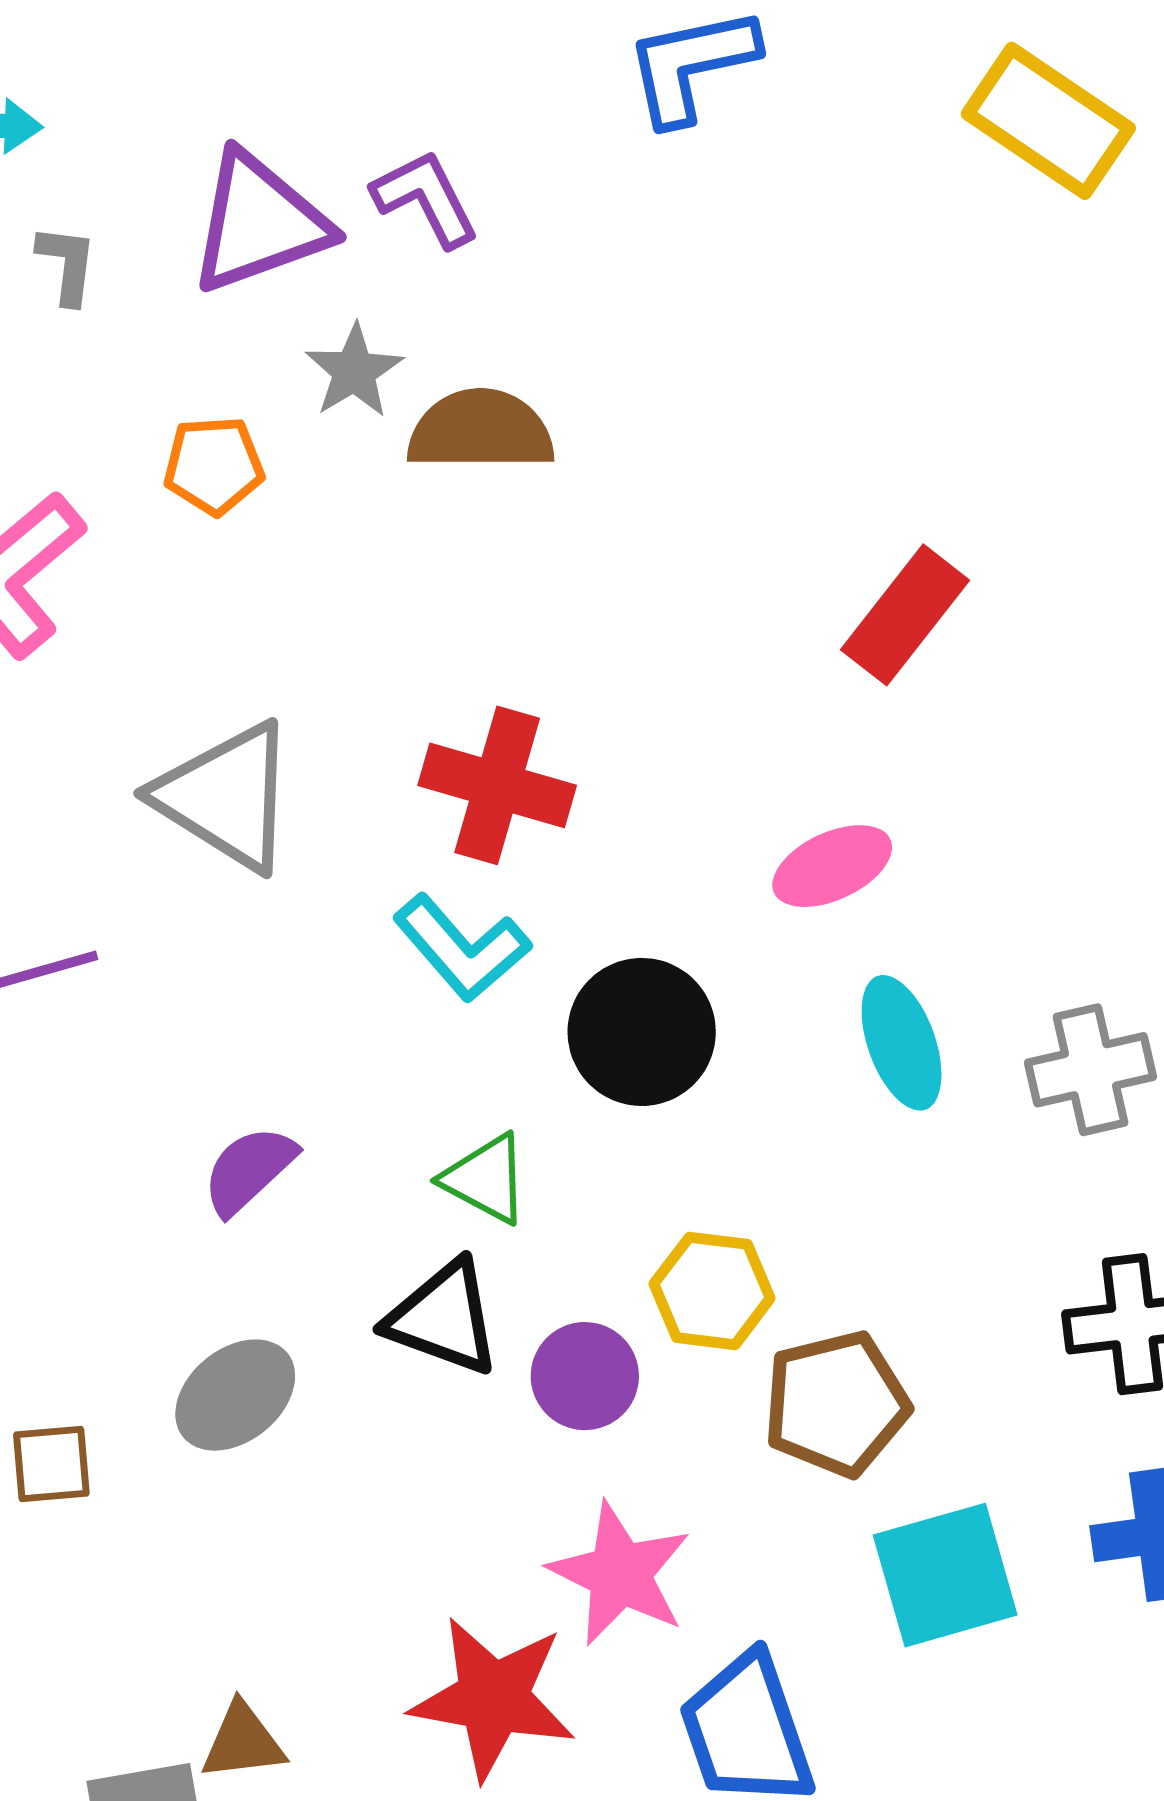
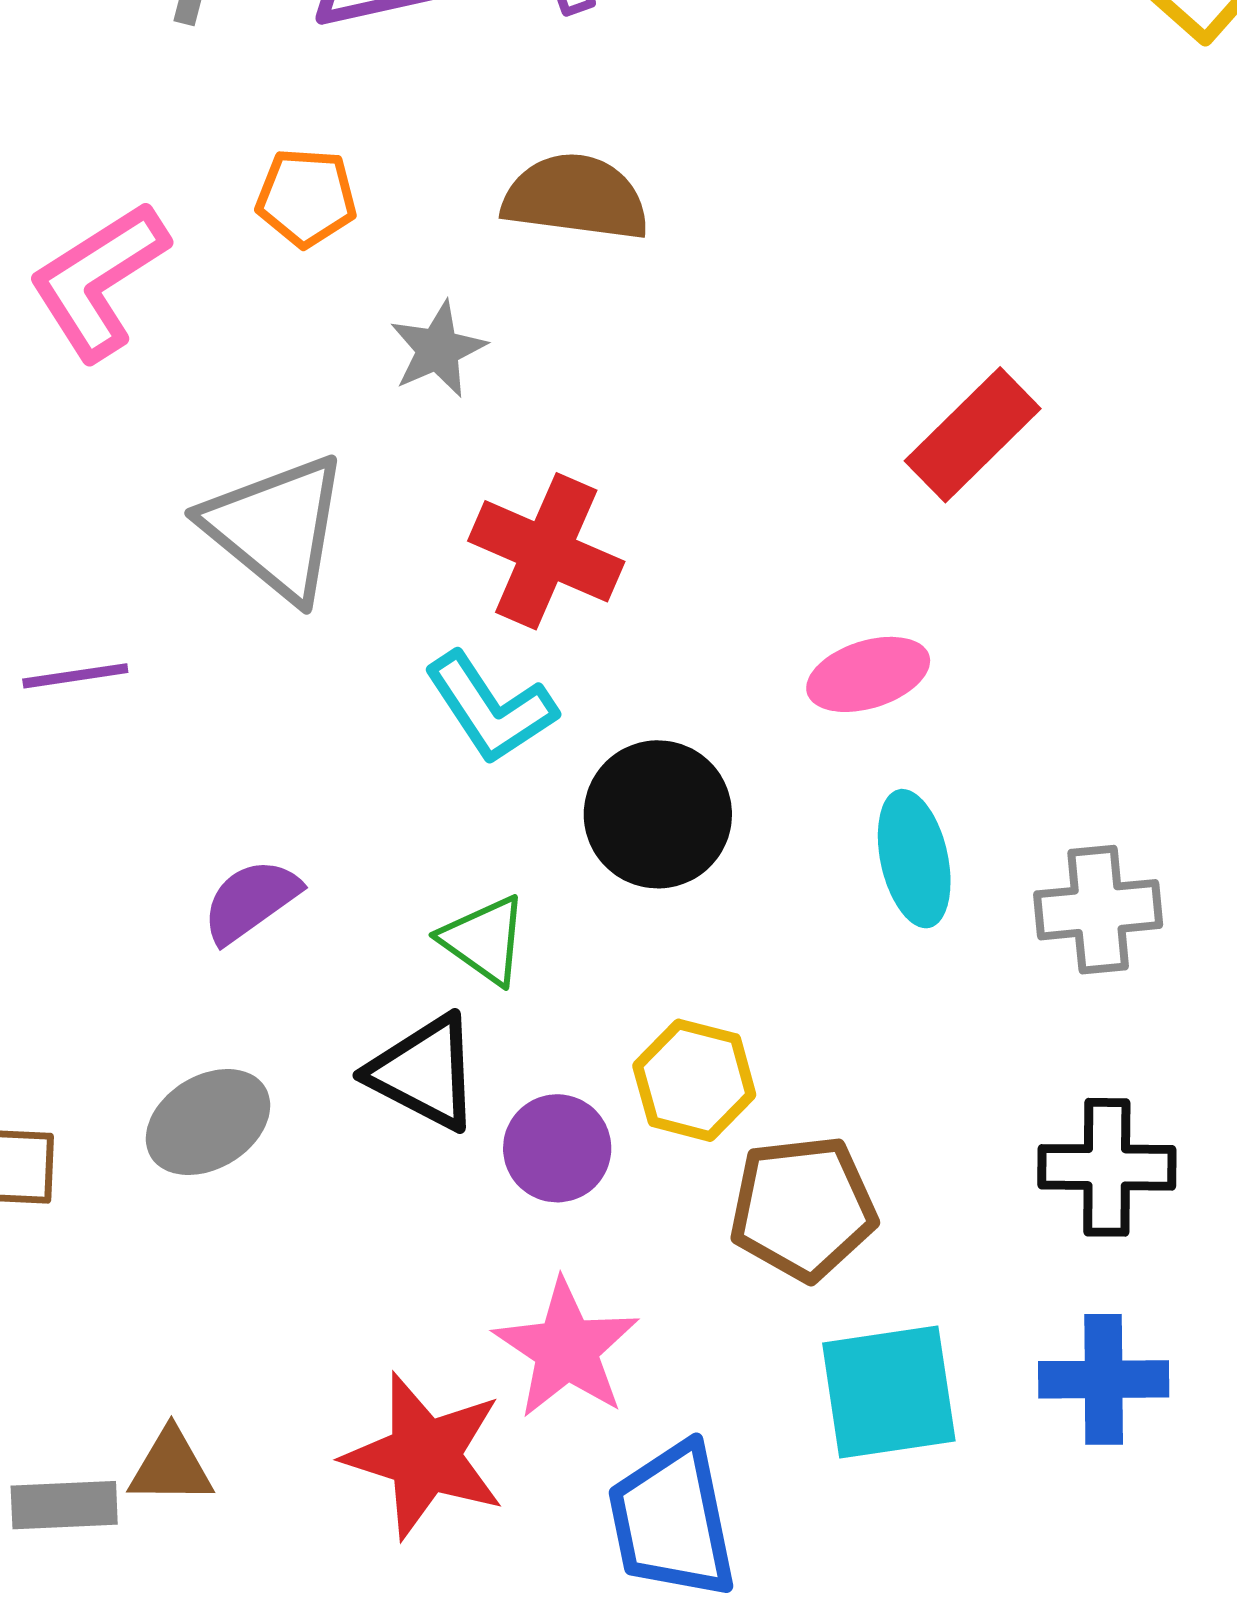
gray star: (354, 371) -> (438, 349), moved

